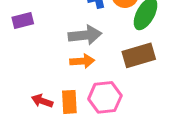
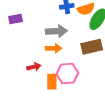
red arrow: (42, 101) -> (34, 67), moved, turned 144
orange rectangle: (69, 102) -> (52, 82), moved

